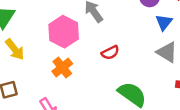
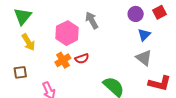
red semicircle: (110, 53) -> (82, 59), moved

